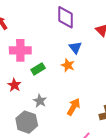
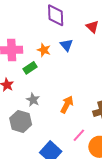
orange star: (68, 65) -> (44, 50), moved

